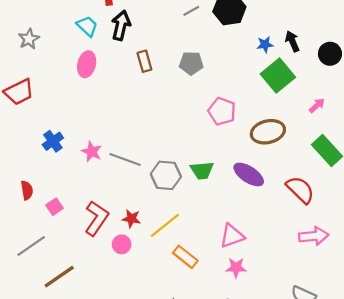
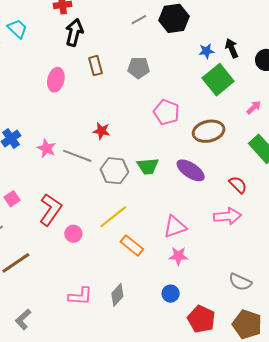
cyan trapezoid: (87, 26) -> (17, 29), moved
pink ellipse: (87, 64) -> (56, 80), moved
red semicircle: (300, 190) -> (238, 185), size x0.7
red star: (131, 219) -> (101, 131), moved
pink arrow: (314, 236) -> (227, 216), moved

